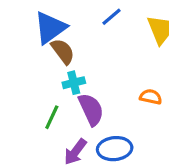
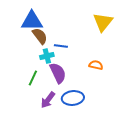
blue line: (111, 17) -> (61, 46), moved, turned 48
blue triangle: (50, 28) -> (32, 21), turned 35

